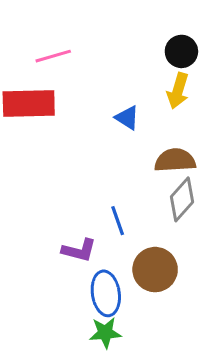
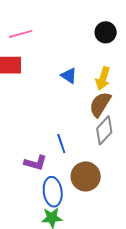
yellow arrow: (178, 91) -> (103, 78), moved
brown semicircle: (175, 160) -> (100, 104), turned -56

